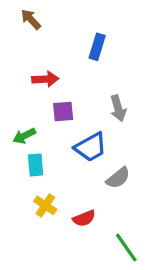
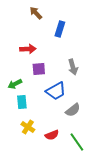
brown arrow: (31, 19) -> (36, 13), moved
green line: (126, 247) -> (77, 142), moved

